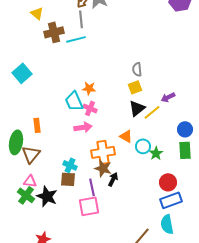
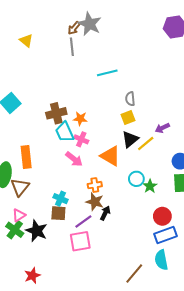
brown cross: (54, 32) -> (56, 113), moved
cyan line: (76, 39) -> (107, 73), moved
orange rectangle: (37, 125) -> (26, 157), size x1.5
pink arrow: (83, 127) -> (74, 159), turned 48
orange triangle: (126, 136) -> (110, 156), moved, size x1.5
orange cross: (103, 152) -> (95, 185), size x0.6
pink triangle: (30, 181) -> (19, 215), turned -40
purple line: (92, 187) -> (83, 221), turned 66

